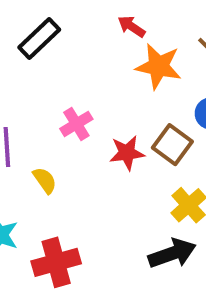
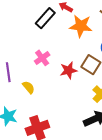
black rectangle: (39, 38) -> (45, 18), moved

